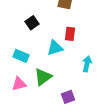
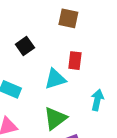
green triangle: (43, 77) -> (55, 118), moved

